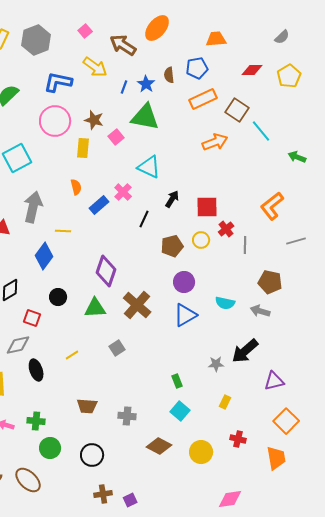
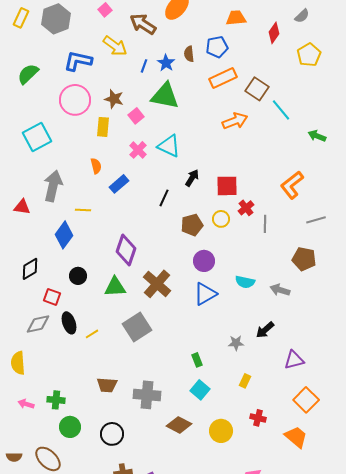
red diamond: (252, 70) -> (274, 33), moved, turned -55
pink cross: (123, 192) -> (138, 150), moved
brown pentagon: (270, 282) -> (304, 259), moved
gray square: (117, 348) -> (137, 327), size x1.8
black arrow: (245, 351) -> (265, 330), size x0.7
black ellipse: (36, 370) -> (69, 323), moved
gray cross: (127, 416) -> (147, 395), size x1.5
orange trapezoid: (276, 458) -> (296, 437), turned -40

